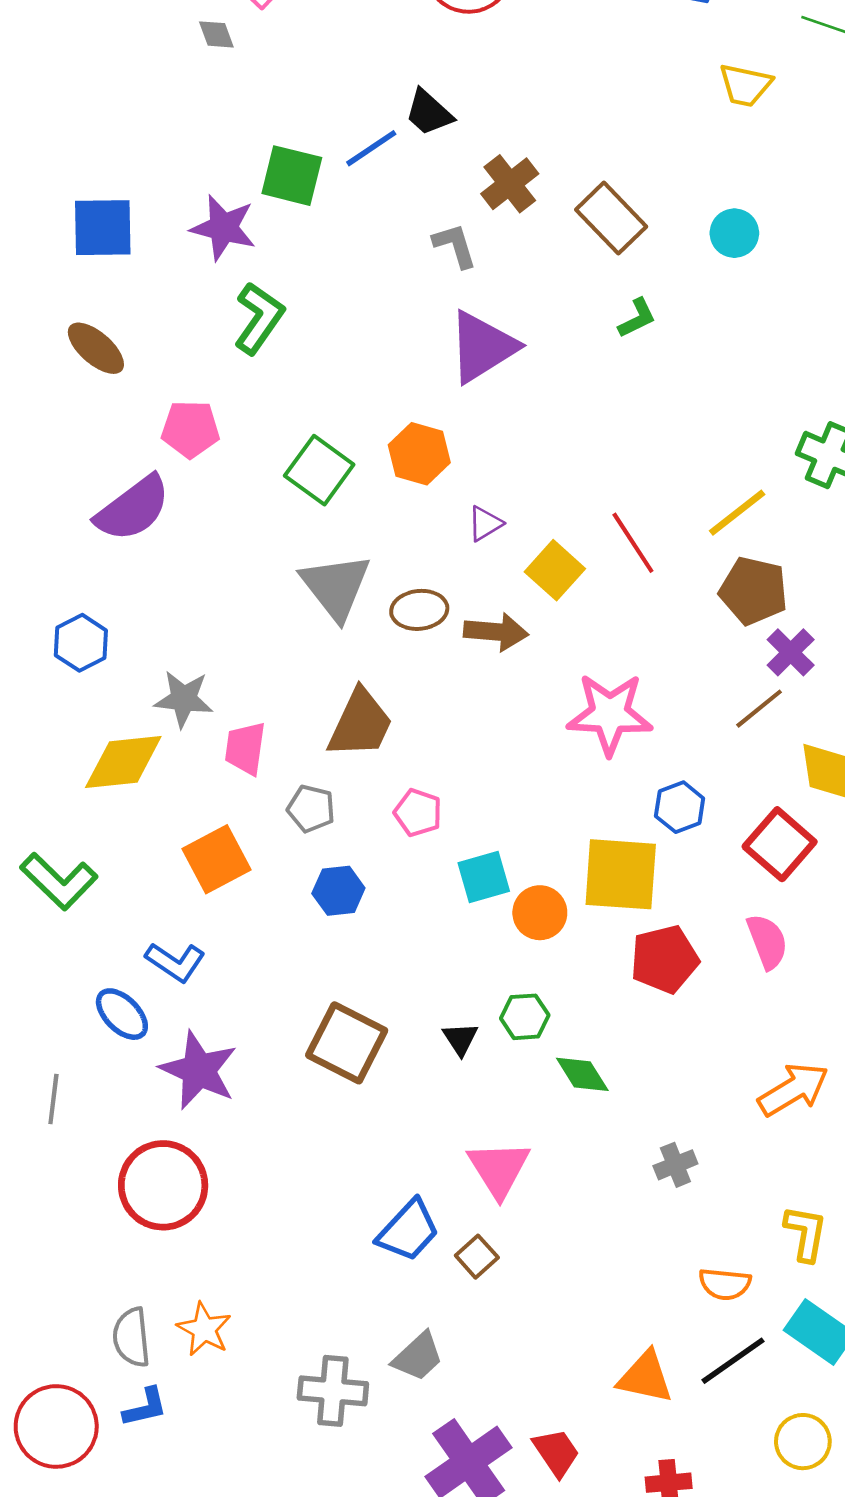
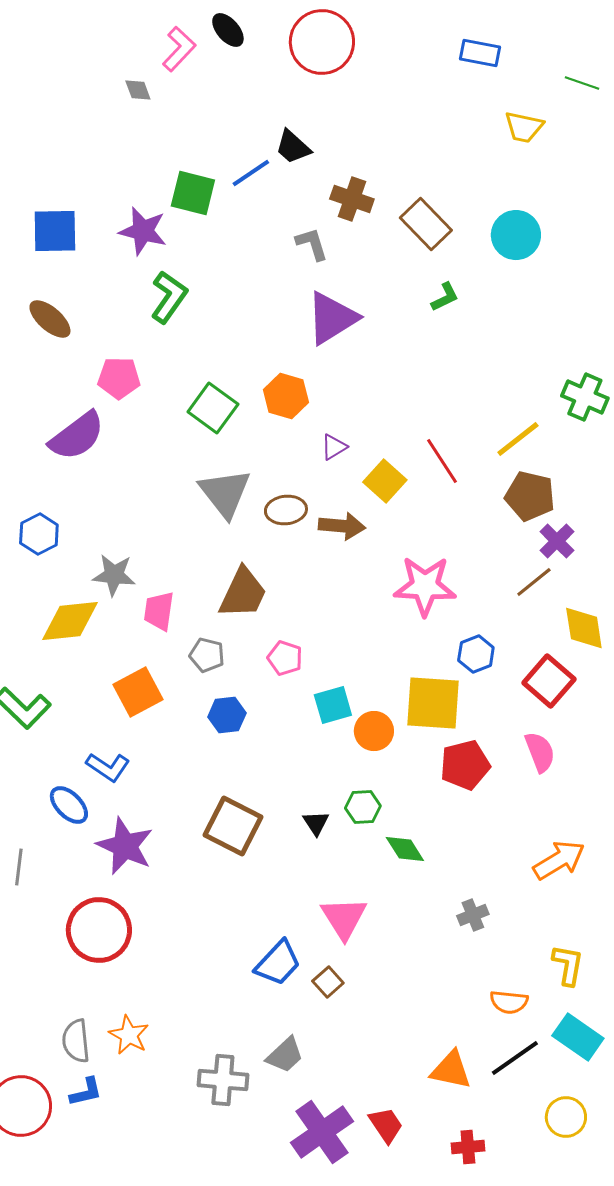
brown cross: (510, 184) -> (352, 199), turned -33
cyan circle: (734, 233) -> (516, 235), size x1.4

